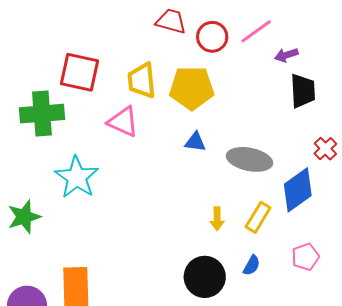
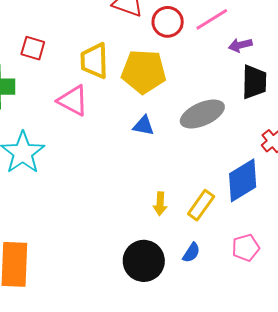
red square: (80, 72) -> (33, 48), size x0.6
gray ellipse: (249, 159) -> (202, 114), moved, turned -39

